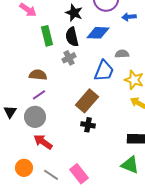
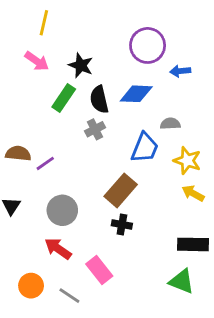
black star: (74, 13) -> (81, 65), moved
green rectangle: (47, 36) -> (64, 98), turned 48
brown semicircle: (38, 75) -> (18, 153), moved
purple line: (39, 95) -> (45, 163), moved
gray circle: (35, 117) -> (62, 210), moved
pink rectangle: (79, 174) -> (99, 270), moved

